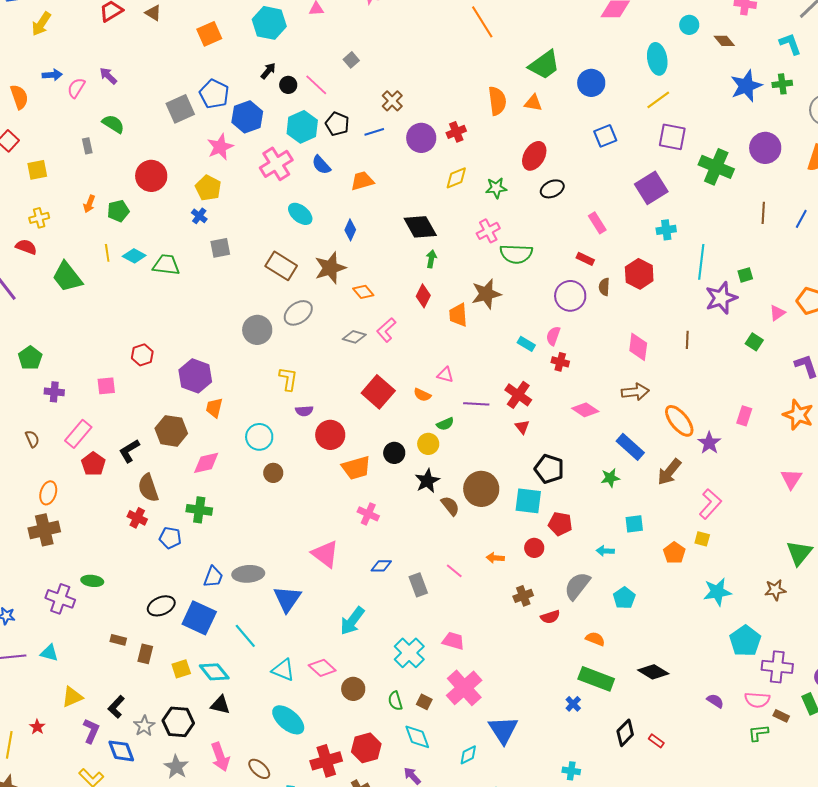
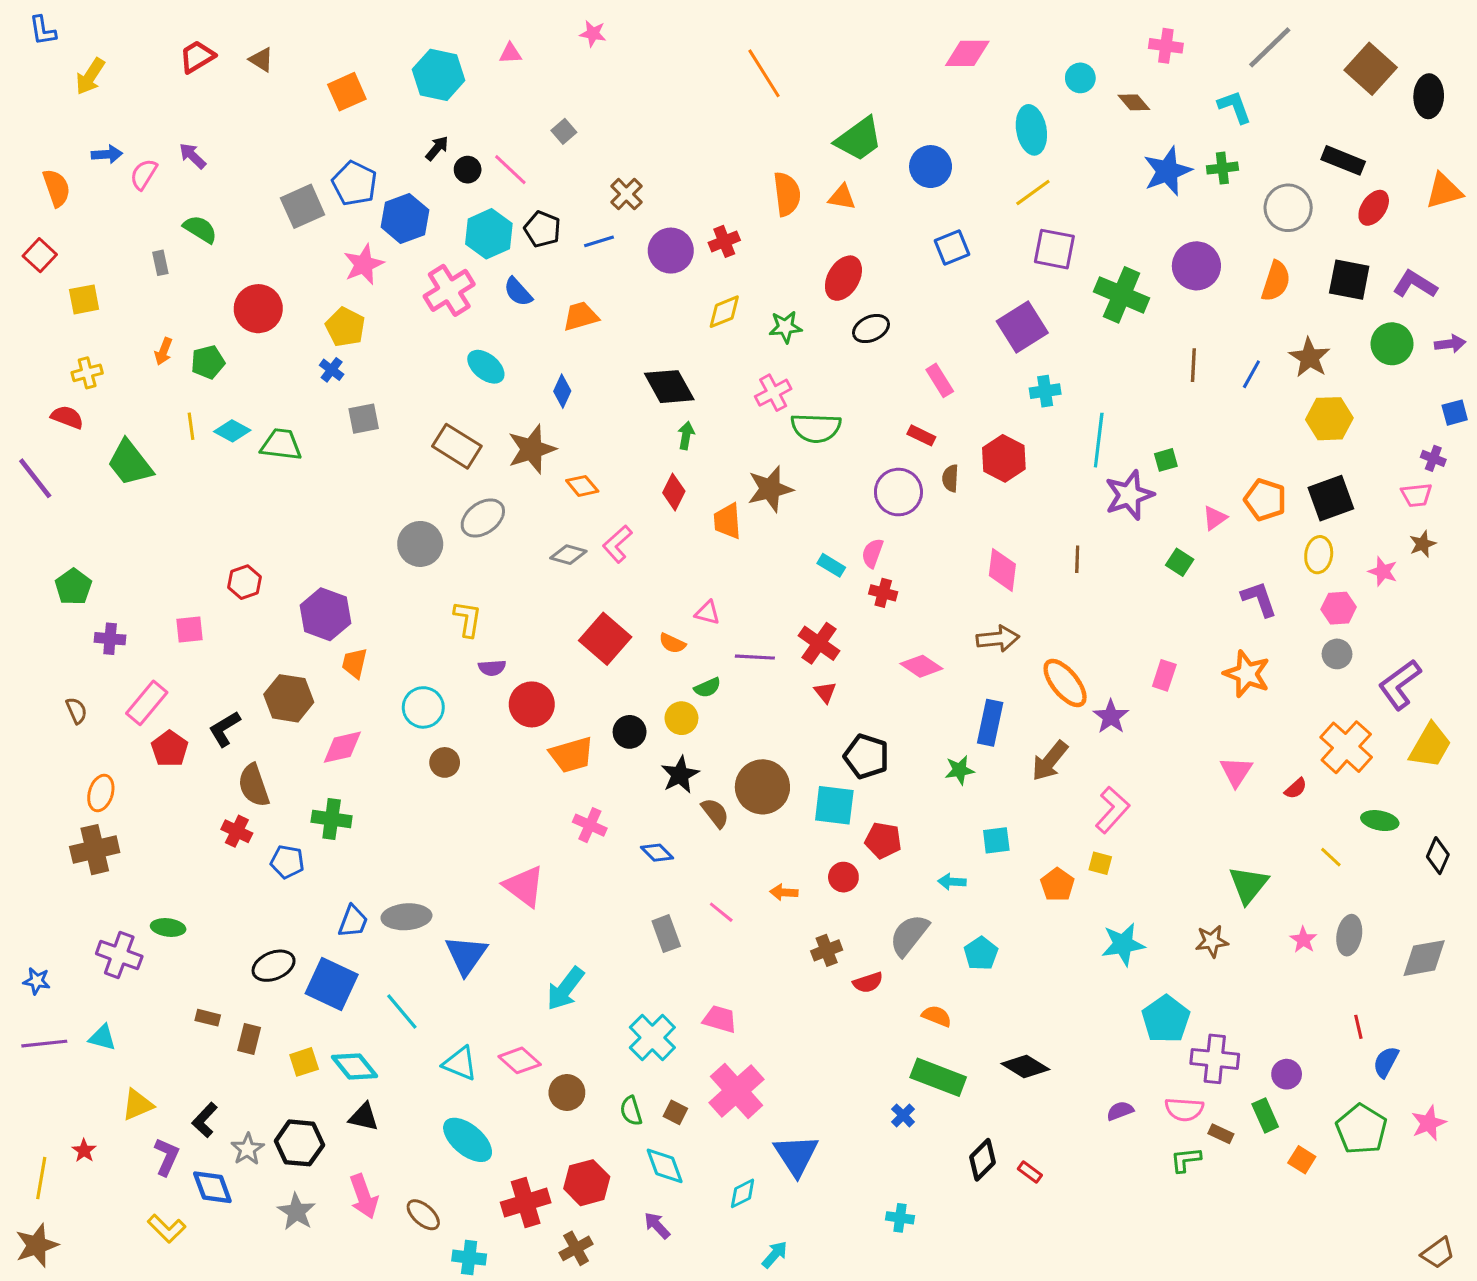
blue rectangle: (630, 447) -> (990, 723), turned 60
blue diamond: (381, 566) -> (657, 853), moved, turned 45
purple semicircle: (715, 701) -> (1120, 1111), turned -54

